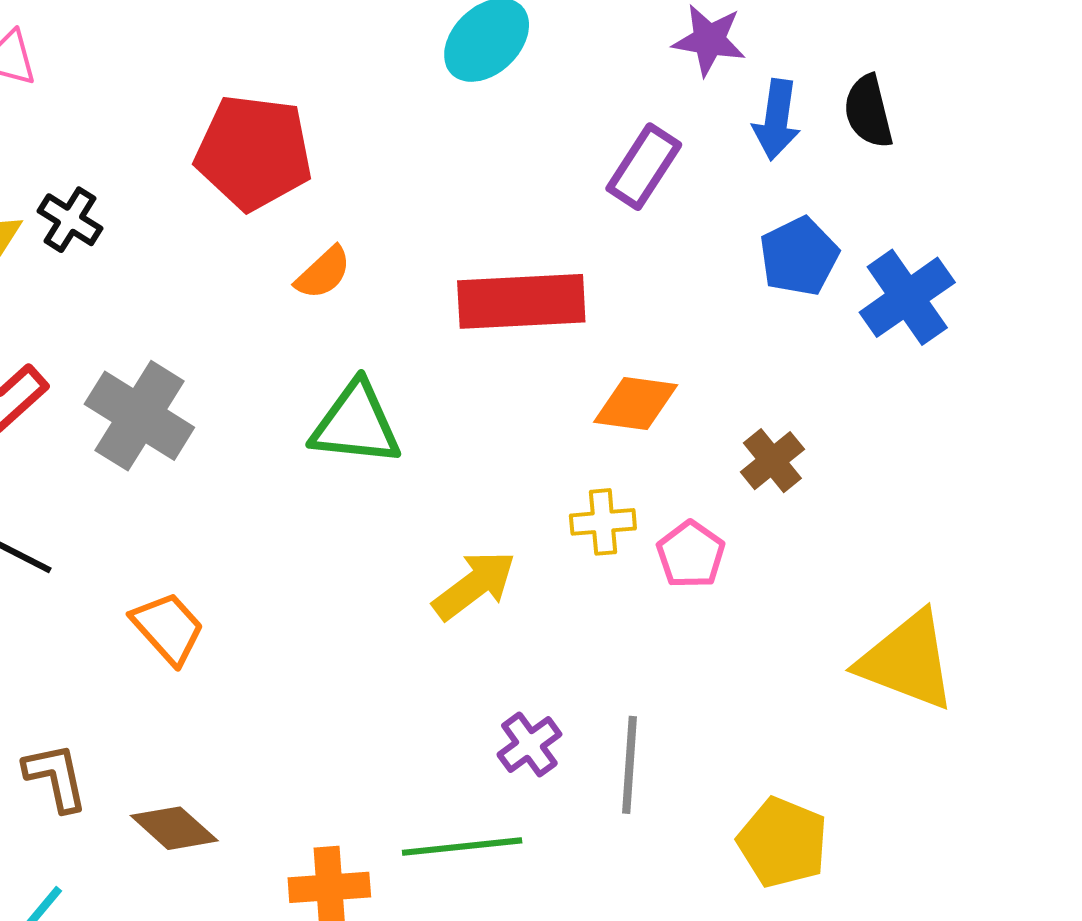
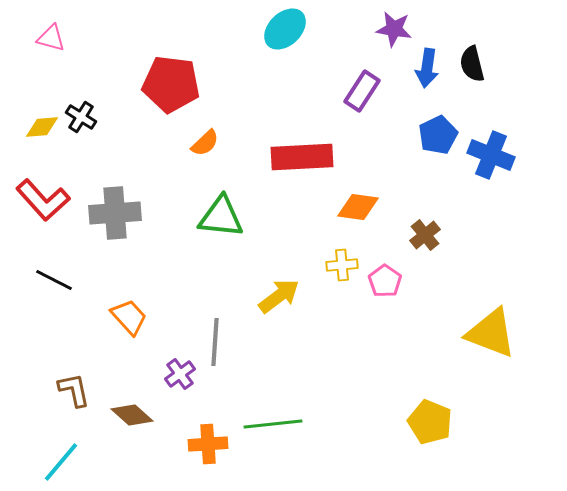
blue cross: (907, 297) -> (491, 155), turned -33
gray cross: (139, 416) -> (115, 213), turned -36
purple cross: (529, 744) -> (180, 374), moved
gray line: (629, 765) -> (215, 342), moved

